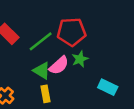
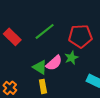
red pentagon: (71, 32) -> (80, 36), moved
green line: (41, 41) -> (45, 31), moved

